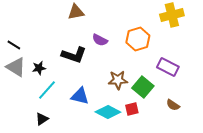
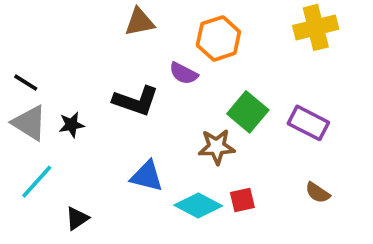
orange hexagon: (138, 39) -> (218, 38), moved
green square: (143, 87) -> (248, 112), moved
cyan line: (47, 90) -> (37, 182), moved

